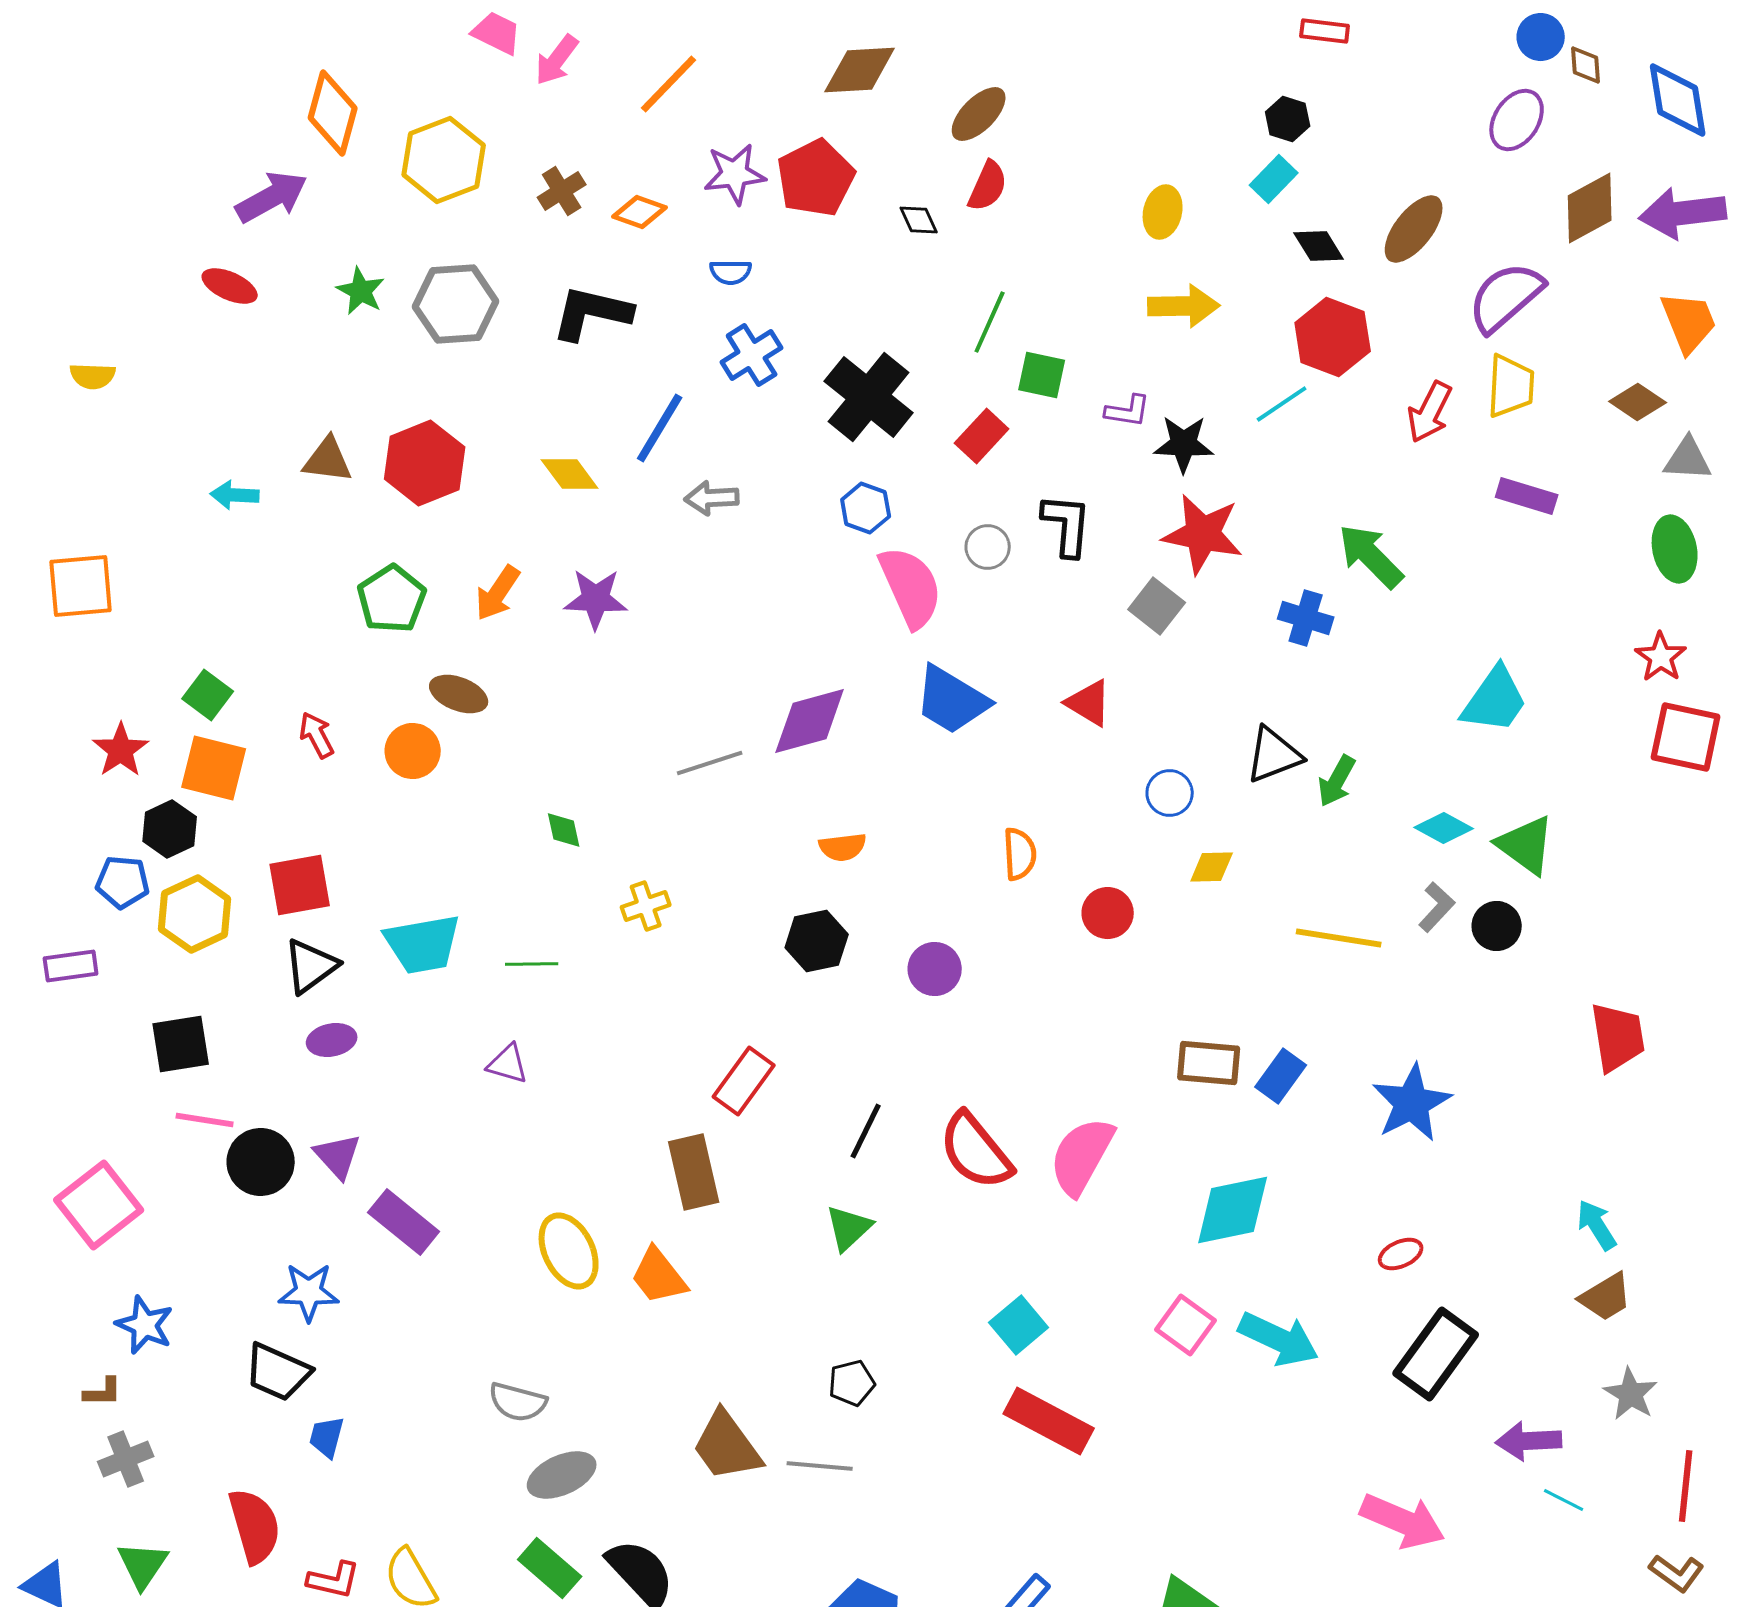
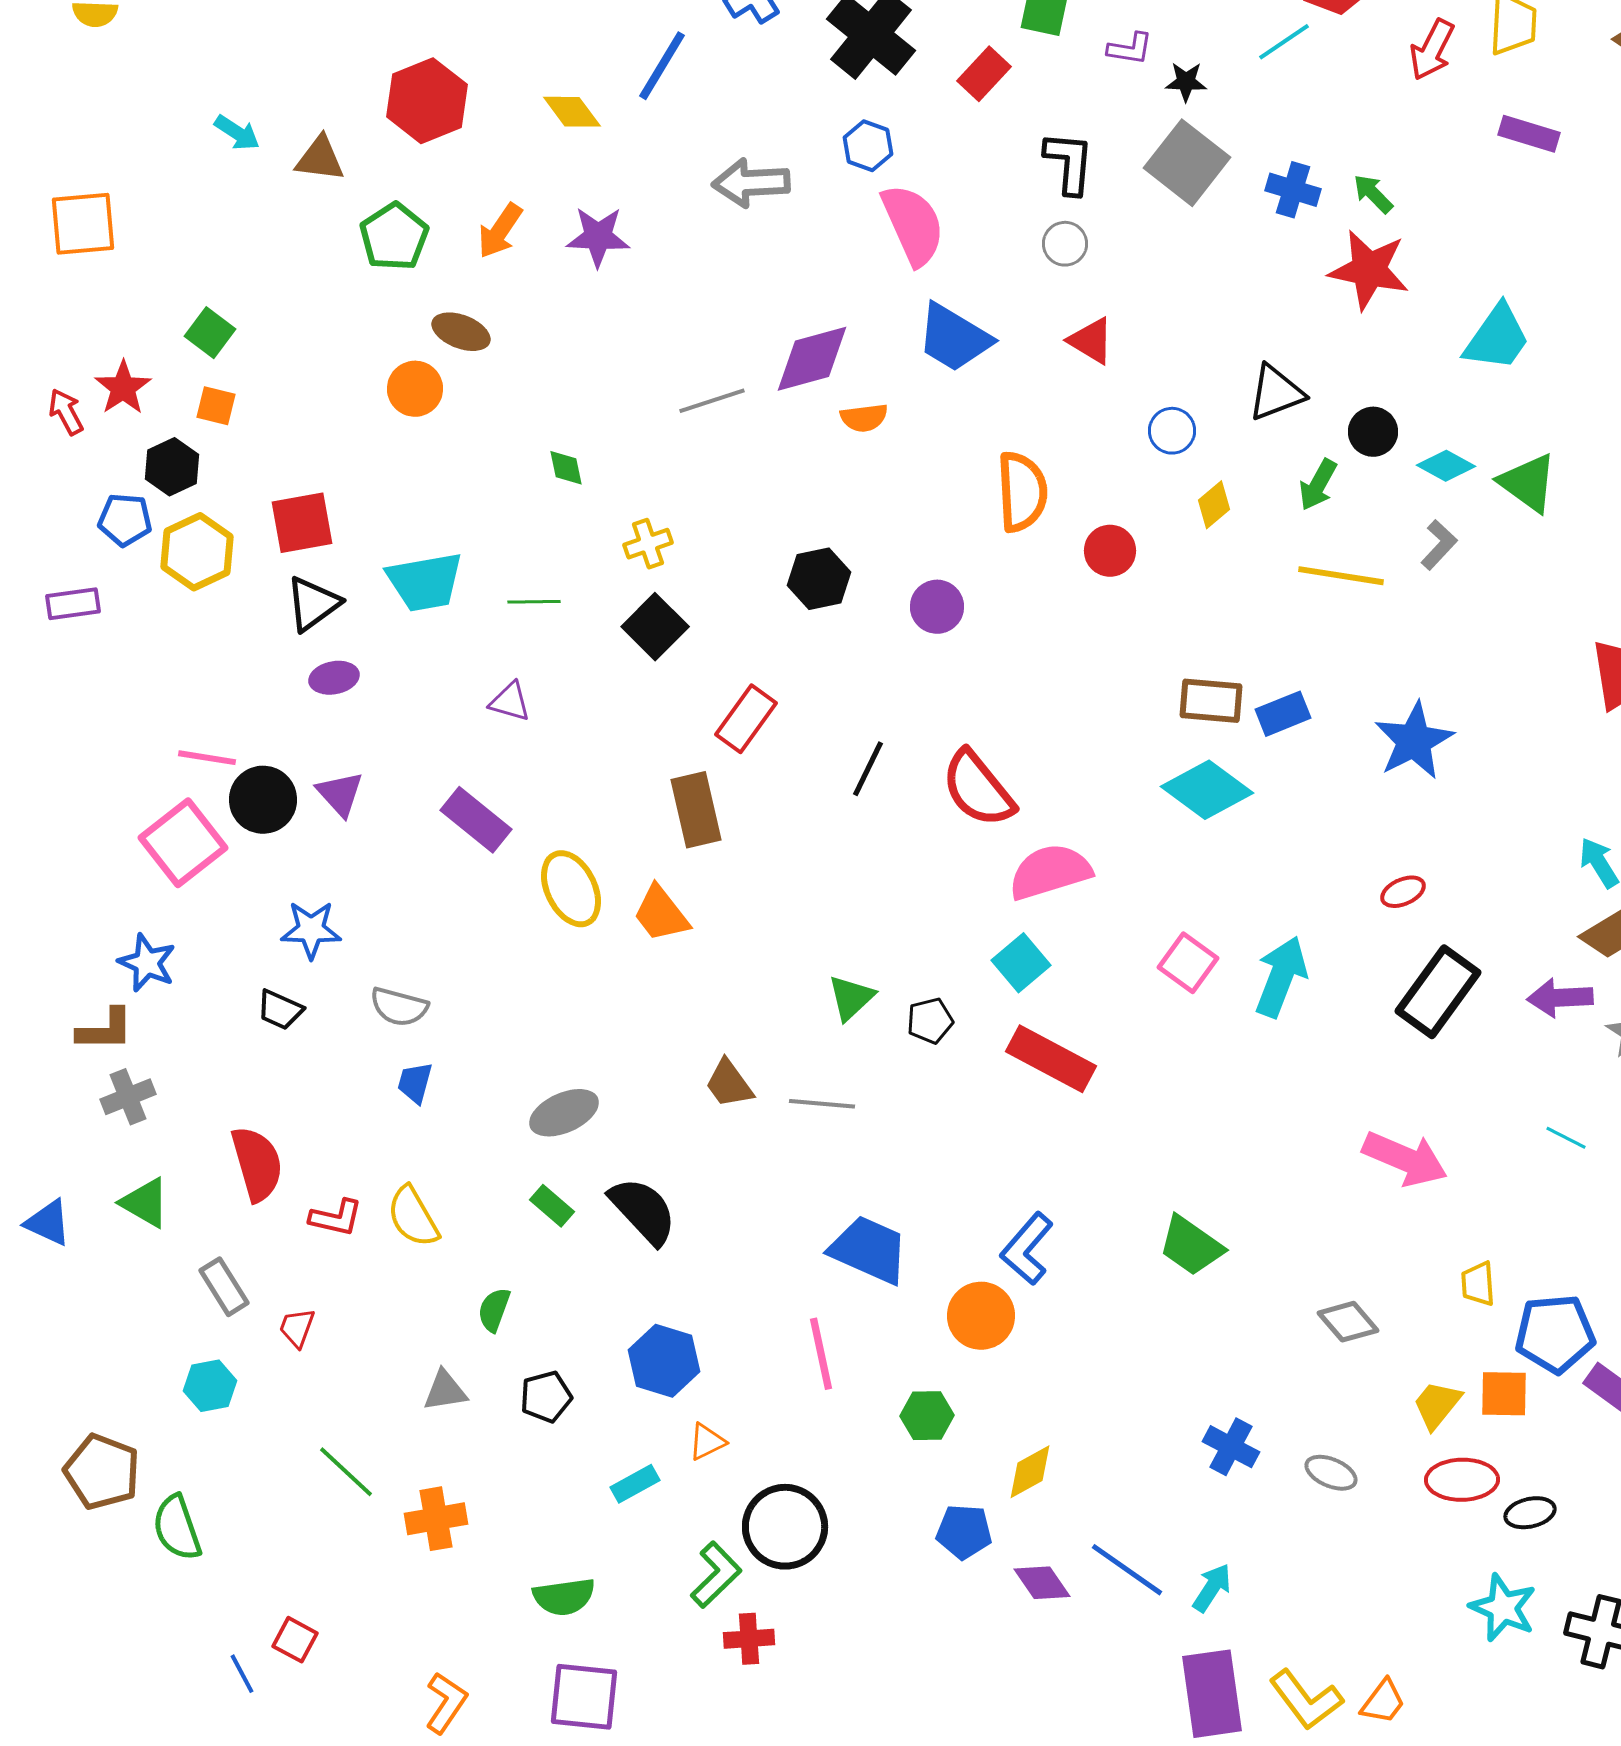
black star: (1184, 444) -> (1186, 82), size x0.7
brown triangle: (328, 460) -> (320, 159), moved
cyan arrow: (235, 495) -> (237, 133), turned -150
gray arrow: (712, 498) -> (751, 183), moved, size x1.4
red star: (1203, 534) -> (1369, 270), moved
gray circle: (988, 547) -> (1065, 244), moved
green arrow: (1371, 556) -> (1373, 194), size x0.6
gray square: (1157, 606) -> (1187, 163), moved, size x1.5
blue cross: (1306, 618) -> (1293, 190), moved
red arrow: (317, 735) -> (66, 412), moved
orange square: (214, 768) -> (216, 406), size x0.6
green arrow: (1337, 781) -> (1318, 485), moved
orange semicircle: (843, 847) -> (864, 418), moved
orange semicircle: (1020, 854) -> (1022, 492), size x1.5
yellow diamond: (1212, 867) -> (1214, 505), turned -39
black circle: (1497, 926) -> (1373, 432), moved
black square: (181, 1044) -> (655, 627), moved, turned -36
blue rectangle: (1281, 1076) -> (1283, 714), turned 32
pink semicircle: (1082, 1156) -> (1050, 872), moved, turned 44
pink square: (99, 1205) -> (183, 843), moved
cyan diamond: (1233, 1210) -> (1207, 790), moved, turned 48
purple rectangle: (404, 1222) -> (476, 820), moved
green triangle: (849, 1228) -> (851, 998), moved
cyan arrow: (1279, 1339) -> (1281, 977), turned -94
black trapezoid: (278, 1372) -> (280, 1010), size x0.7
black pentagon: (852, 1383) -> (930, 1021), moved
brown L-shape: (103, 1392) -> (105, 1030), size x1.5
gray semicircle: (518, 1402) -> (399, 1007), moved
blue trapezoid: (327, 1437) -> (415, 1083), moved
purple arrow: (1529, 1441) -> (1560, 998), moved
brown trapezoid: (727, 1446) -> (729, 1084), size x0.7
green triangle: (143, 1565) -> (145, 1203), turned -34
green rectangle: (550, 1568) -> (552, 1206), size x0.7

